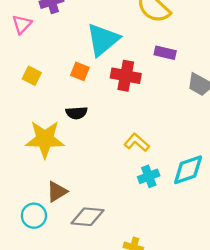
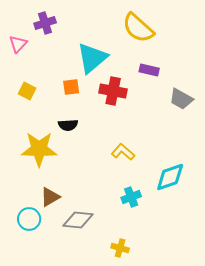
orange square: (80, 71) -> (71, 87), turned -30
cyan cross: (149, 176) -> (131, 197), moved

